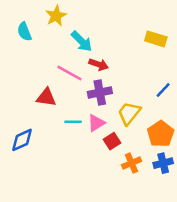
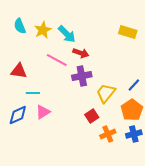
yellow star: (56, 16) -> (43, 30), moved
blue line: (163, 90) -> (134, 85), moved
red triangle: (46, 97) -> (19, 71), moved
cyan line: (73, 122) -> (33, 93), moved
pink triangle: (96, 123) -> (43, 112), moved

